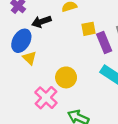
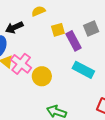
pink cross: (46, 98) -> (21, 64), moved

